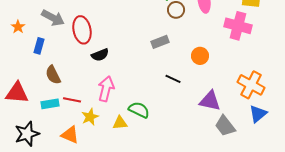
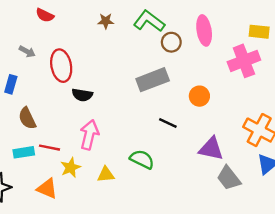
gray arrow: (53, 18) -> (27, 52), size x0.6
pink cross: (238, 26) -> (244, 61), turned -36
gray rectangle: (160, 42) -> (153, 80), size x1.5
black semicircle: (100, 55) -> (82, 95), turned 30
green semicircle: (139, 110) -> (142, 159), moved

